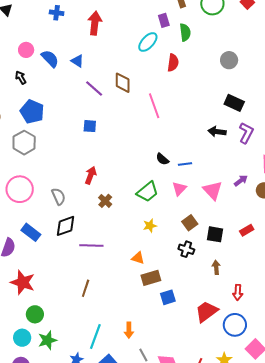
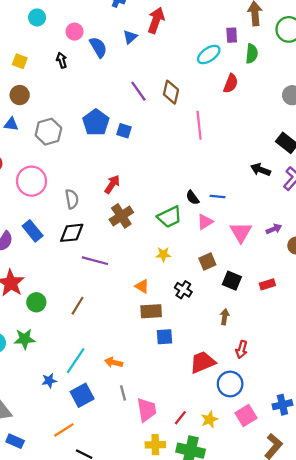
blue triangle: (77, 61) -> (130, 37), moved, turned 32
blue pentagon: (32, 112) -> (96, 122), moved
black semicircle: (162, 159) -> (193, 198), moved
brown cross: (105, 201) -> (121, 216), size x1.5
black cross: (186, 249) -> (183, 290), moved
green circle: (35, 314) -> (36, 302), moved
orange arrow: (129, 330) -> (114, 362), turned 91
green star: (47, 340) -> (25, 339), moved

